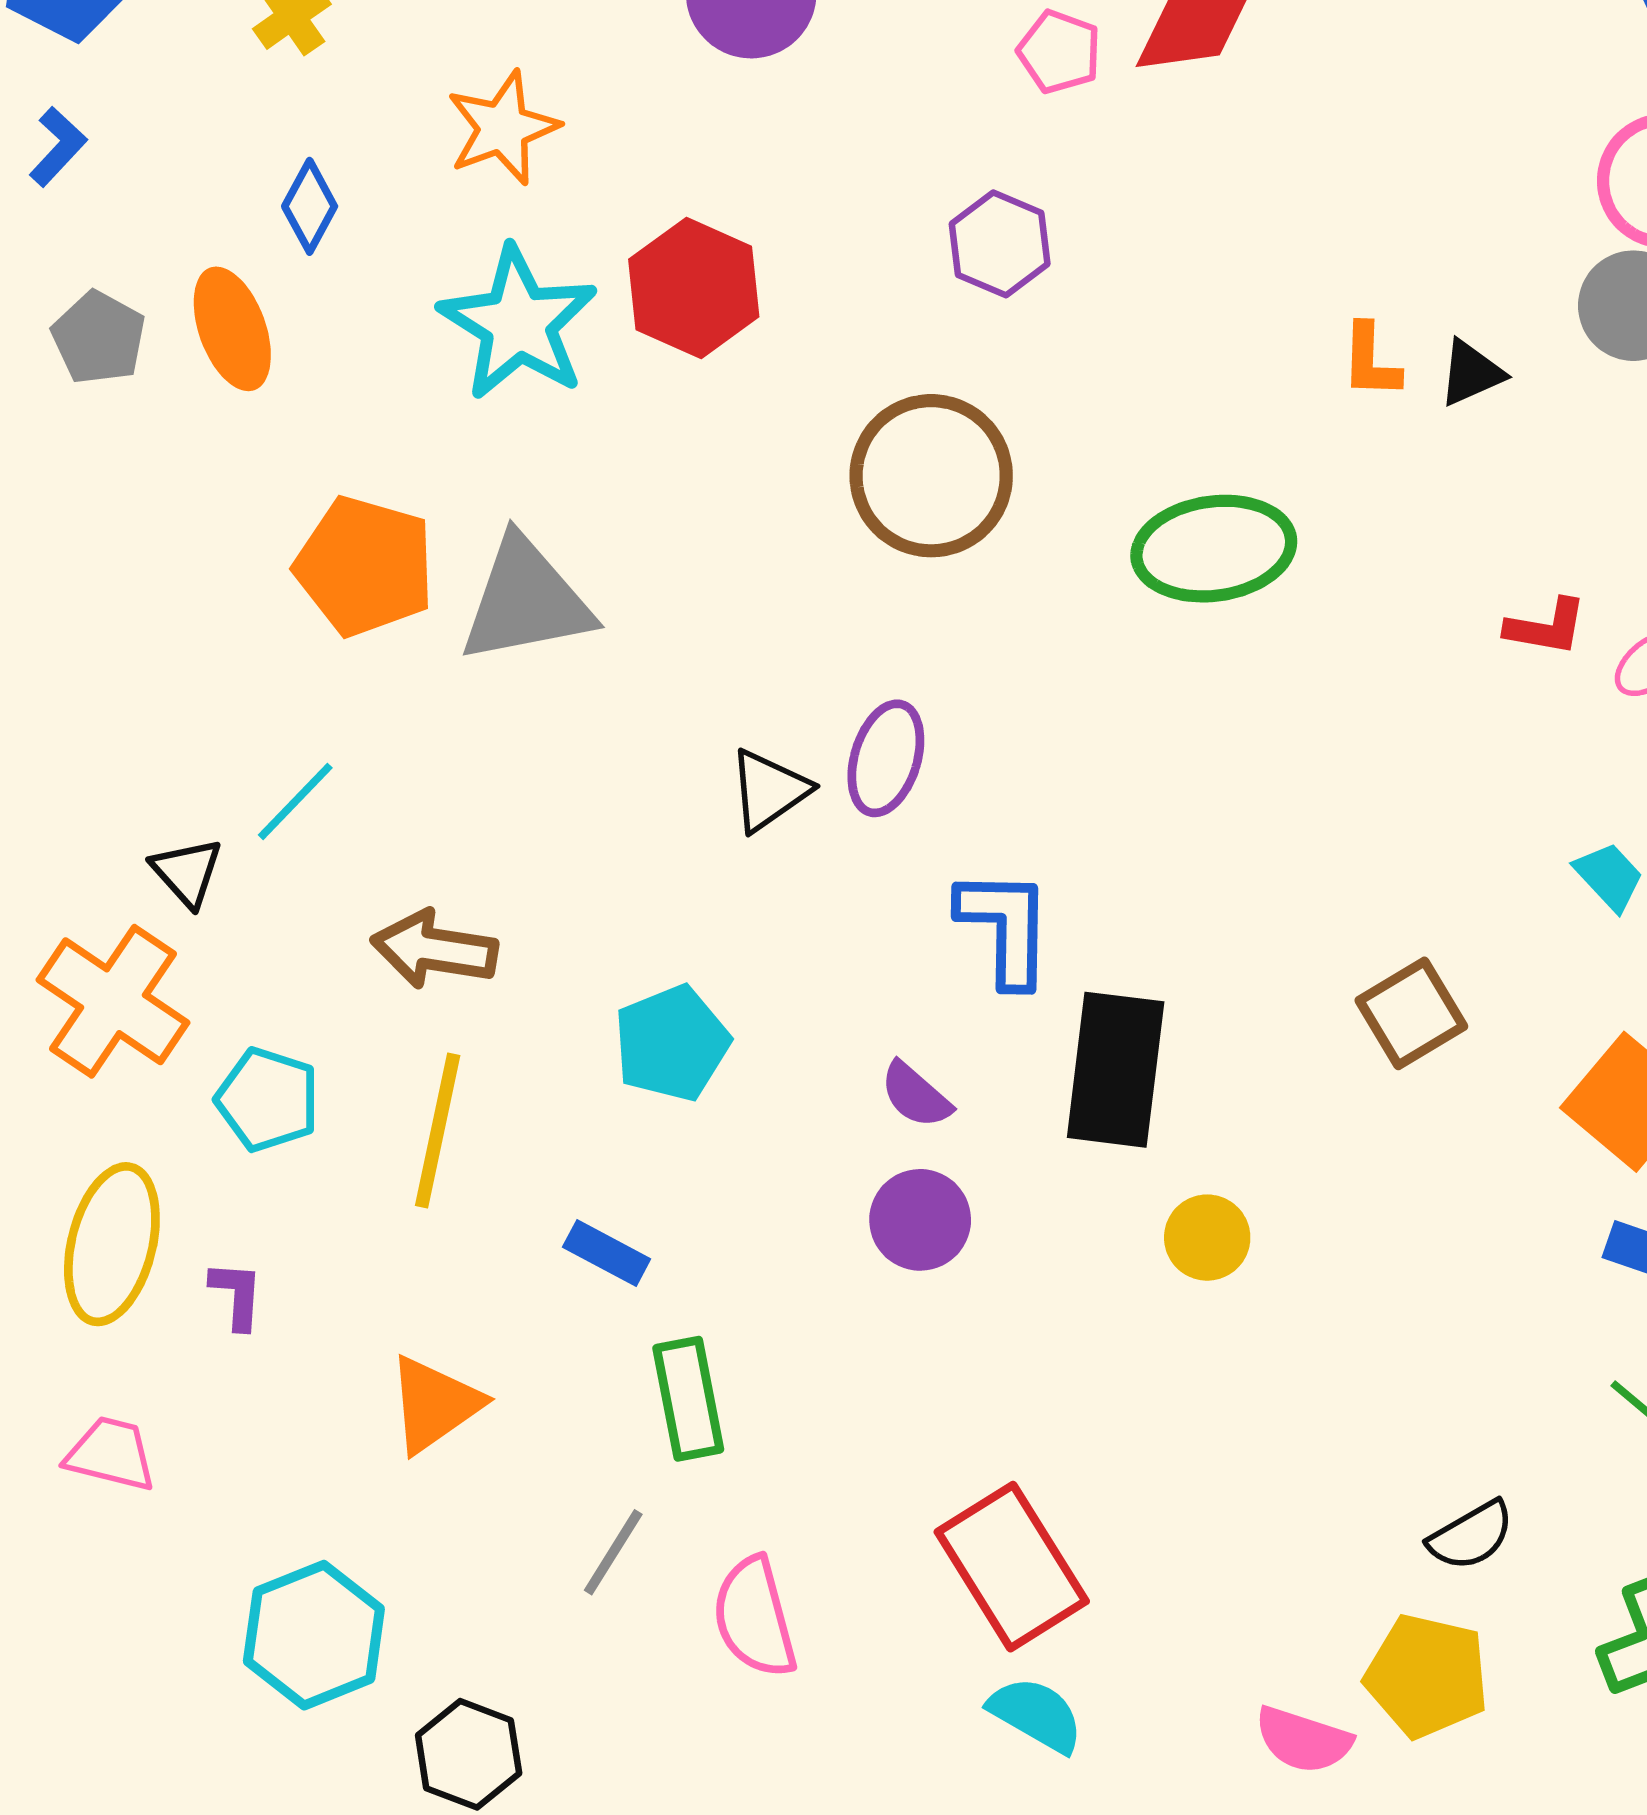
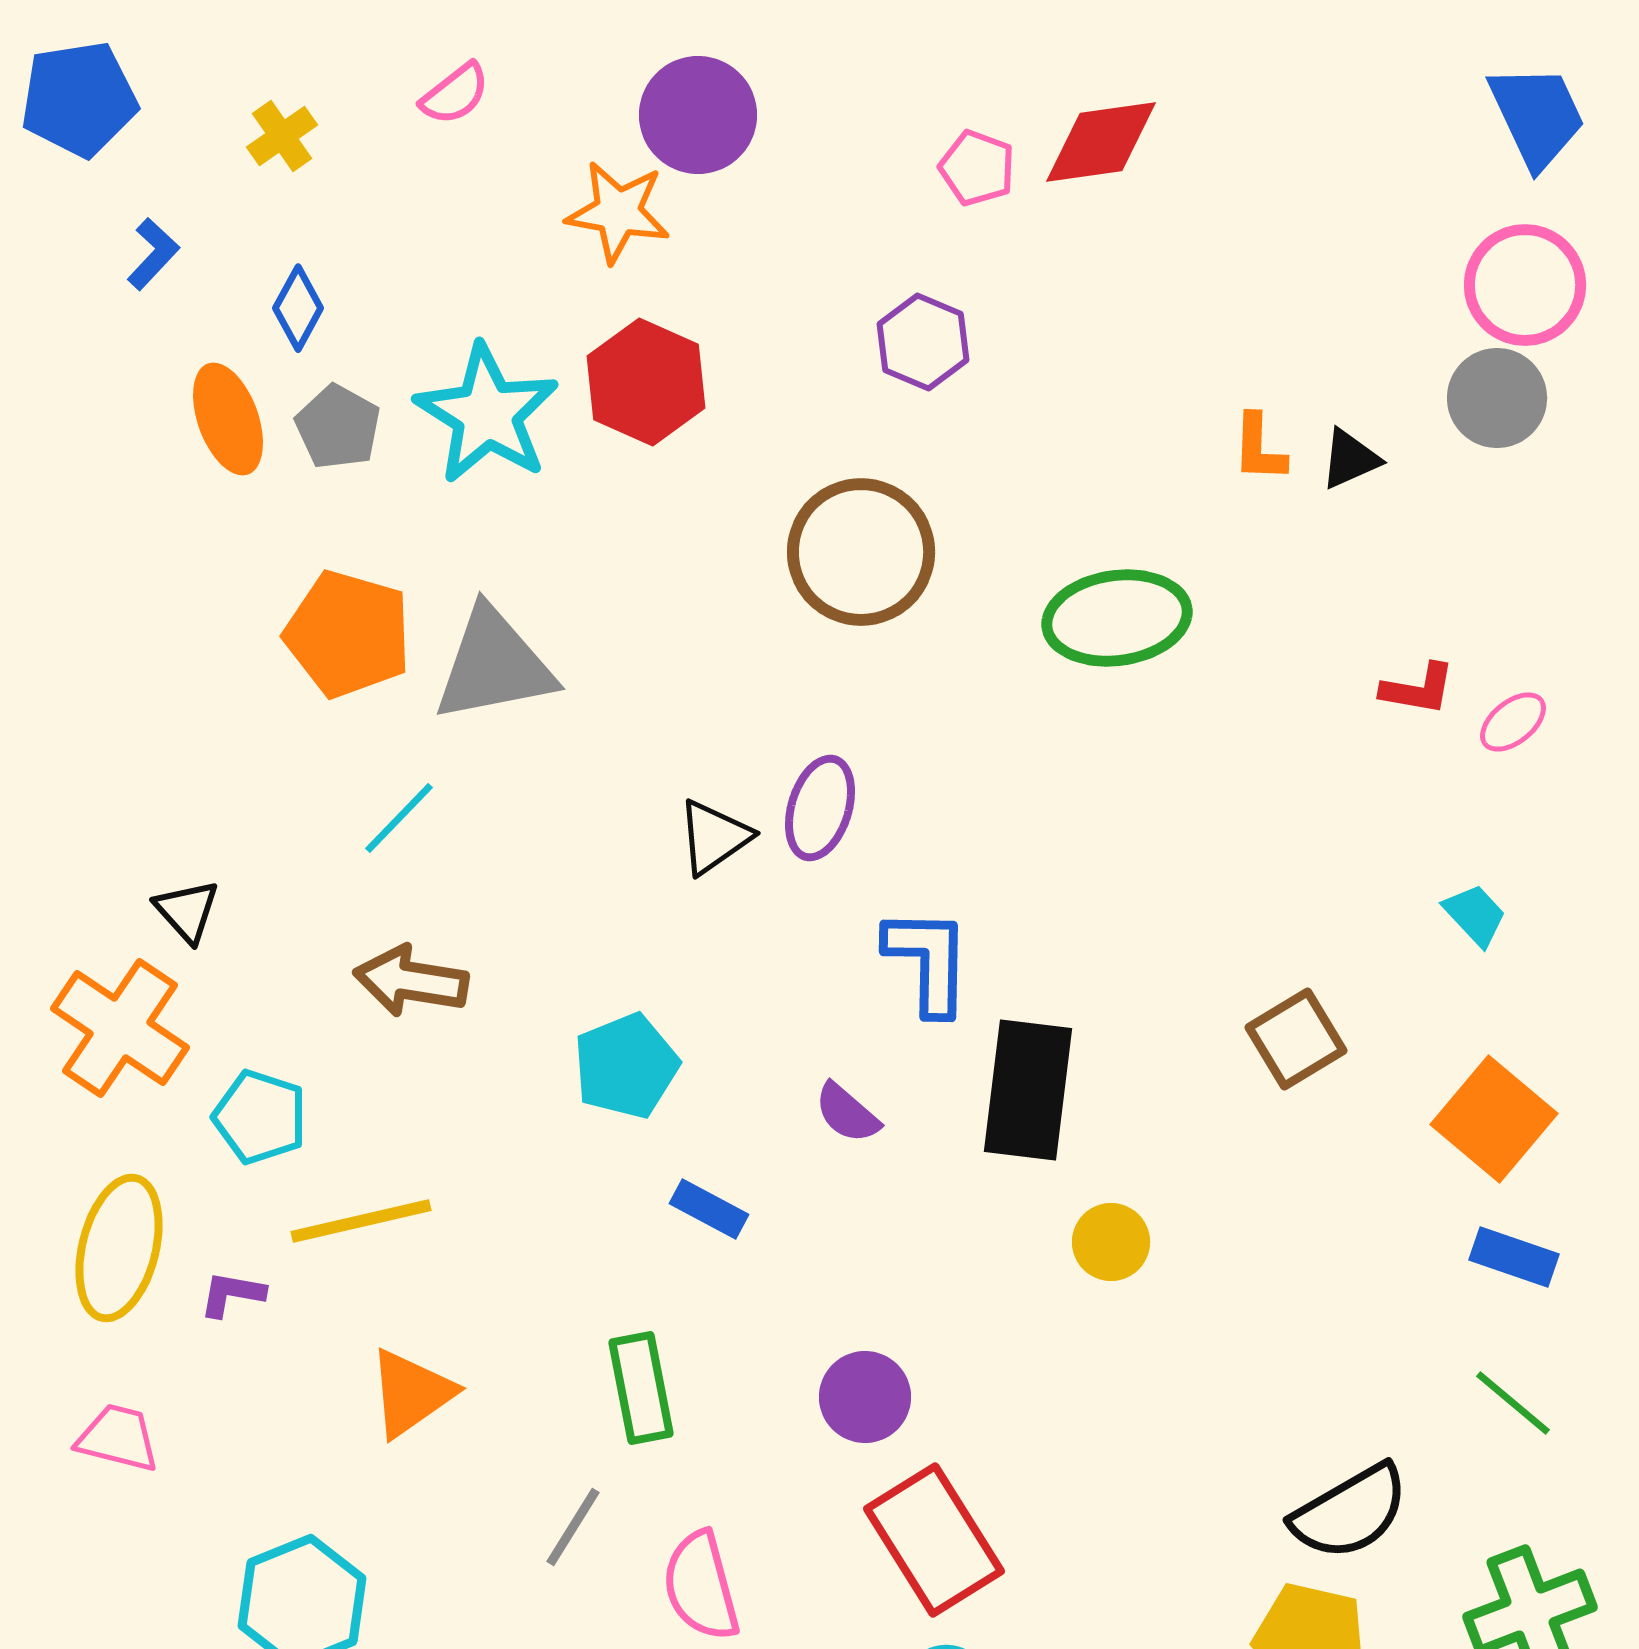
orange star: (503, 128) -> (618, 212), moved, turned 30
blue L-shape: (58, 147) -> (153, 254), moved
gray pentagon: (99, 338) -> (338, 427), moved
cyan line: (295, 801) -> (399, 818), moved
yellow line: (438, 1130) -> (361, 1221), moved, turned 65
purple circle: (920, 1220) -> (865, 1397), moved
blue rectangle: (607, 1253) -> (709, 1209), moved
purple L-shape: (237, 1295) -> (232, 1294), turned -84
black semicircle: (1471, 1536) -> (1350, 1512), size x1.5

